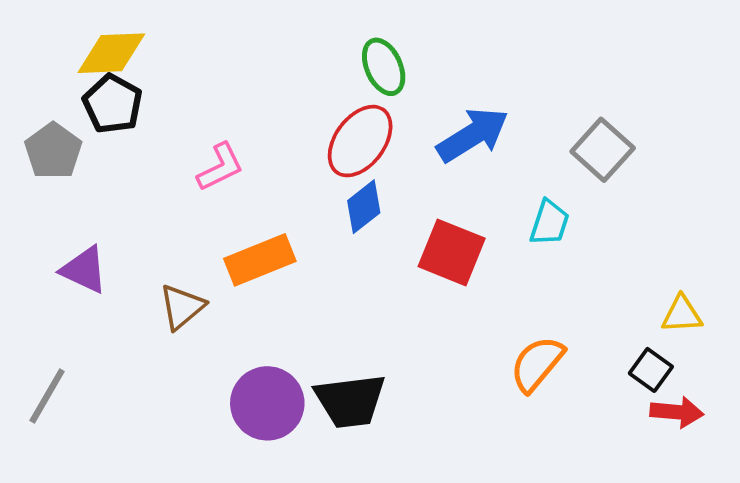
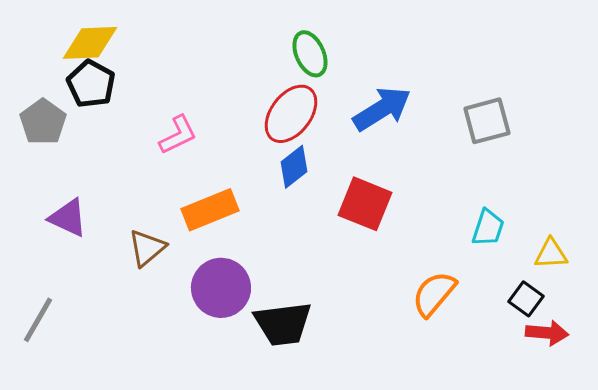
gray square: (603, 150) -> (487, 121), turned 33
cyan trapezoid: (549, 223) -> (488, 228), moved
purple circle: (267, 403) -> (221, 288), moved

